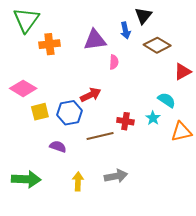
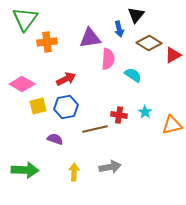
pink semicircle: (114, 62) -> (108, 59), size x1.5
red triangle: (182, 72) -> (173, 55), moved
red arrow: (91, 95) -> (66, 79), moved
cyan semicircle: (167, 100) -> (133, 75), moved

